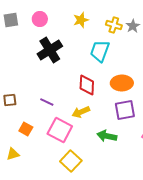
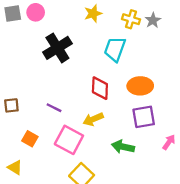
pink circle: (40, 19) -> (36, 12), moved
yellow triangle: (13, 154) -> (15, 167), turned 48

